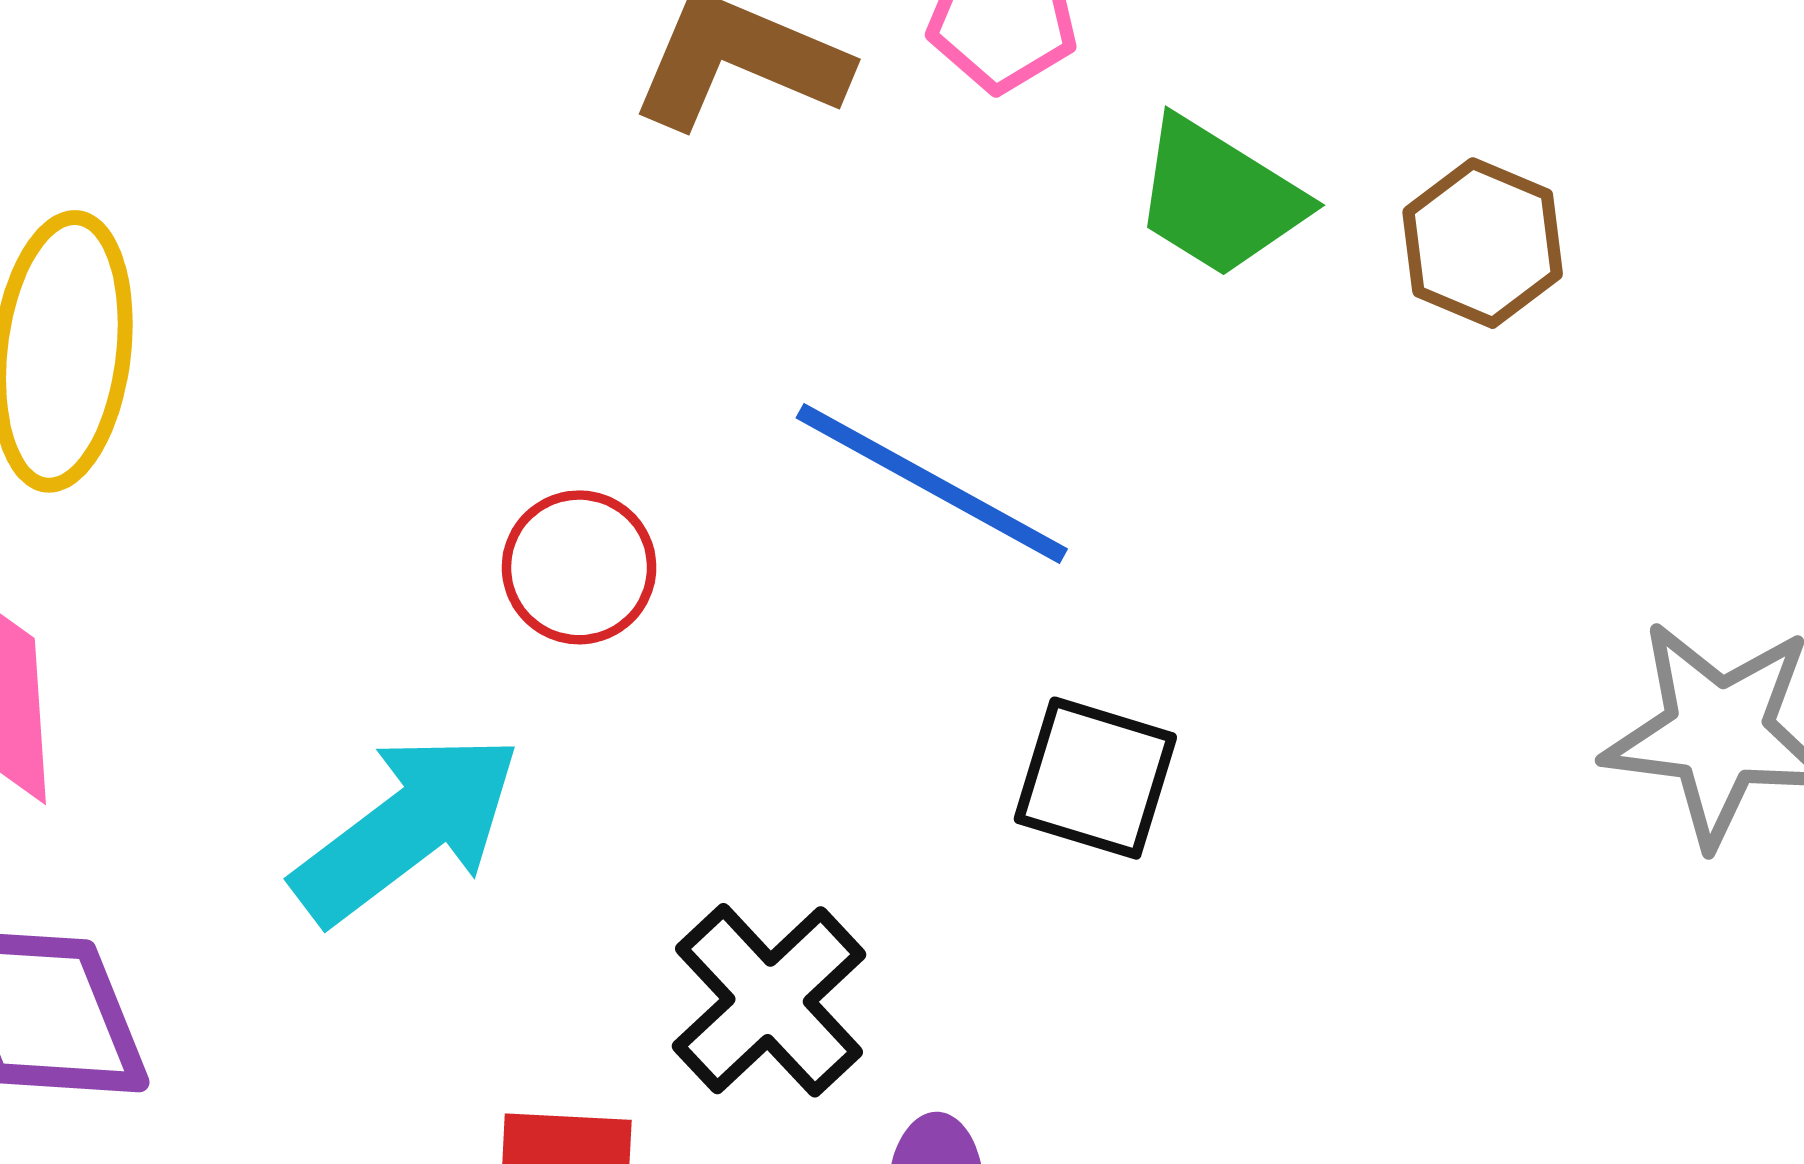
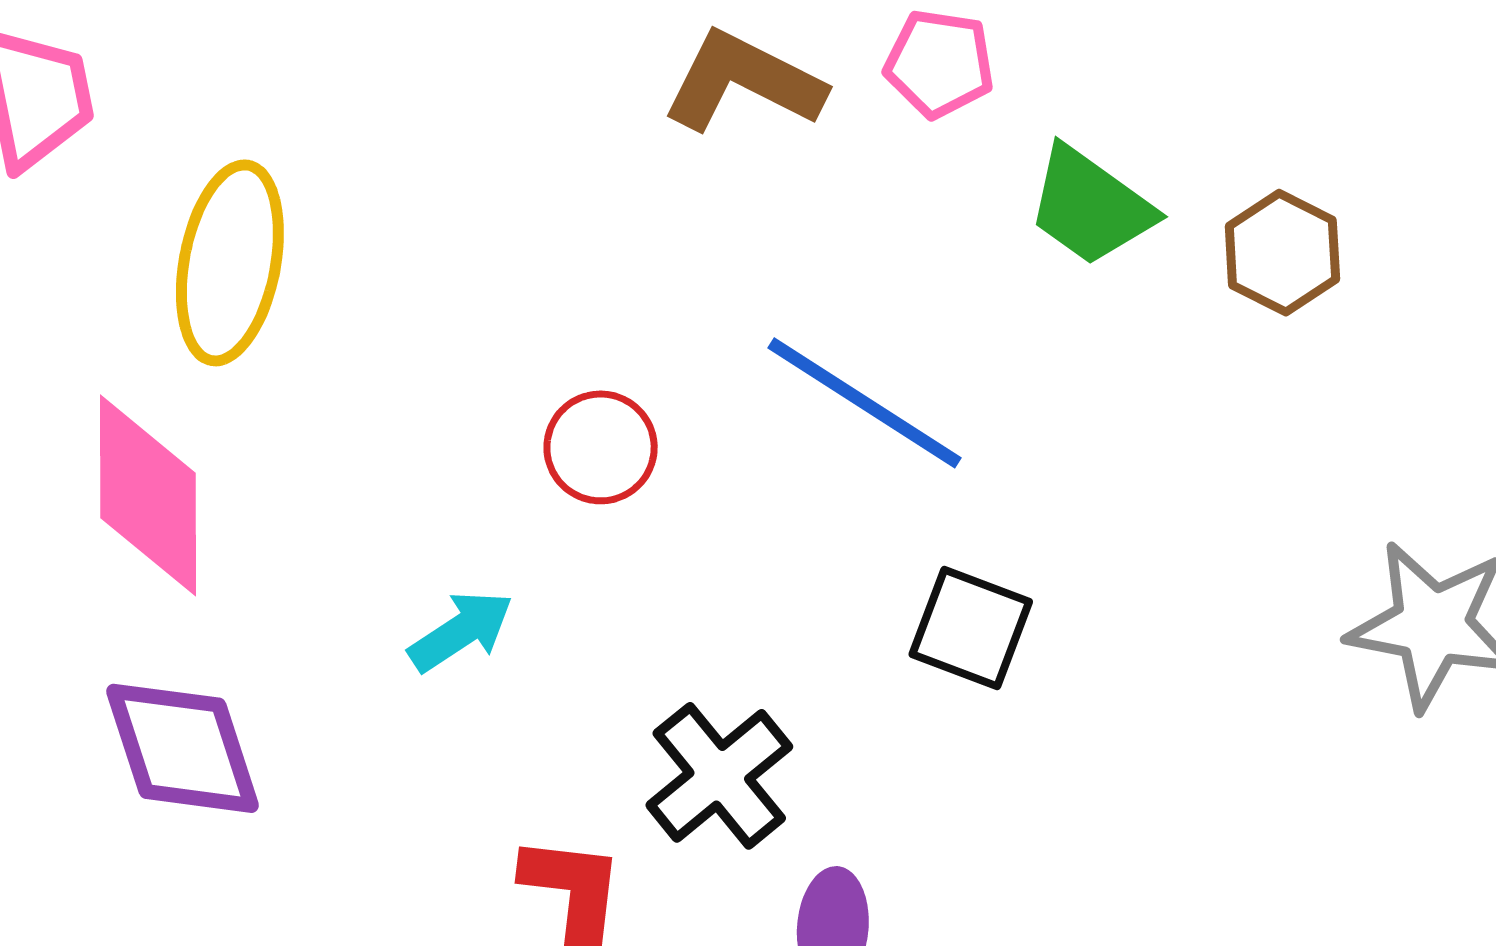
cyan arrow: (407, 828) -> (461, 631), size x0.6

